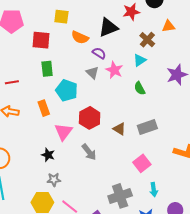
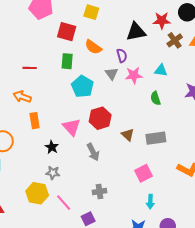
orange semicircle: (80, 37) -> (93, 47), moved
brown cross: (147, 40) -> (175, 40), moved
purple semicircle: (99, 53) -> (122, 56), turned 32
cyan triangle: (140, 60) -> (161, 70), turned 32
pink star: (114, 70) -> (134, 75), turned 30
orange rectangle: (44, 108) -> (35, 121), moved
pink triangle: (63, 132) -> (72, 127), turned -30
gray cross: (120, 196) -> (100, 192), moved, size x0.6

